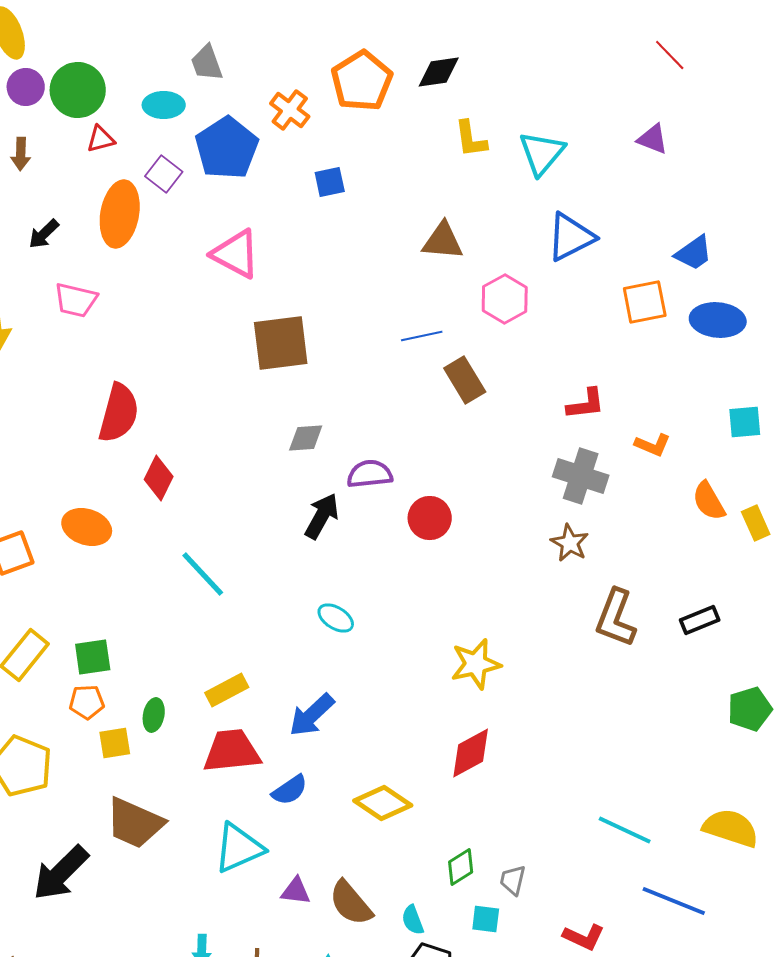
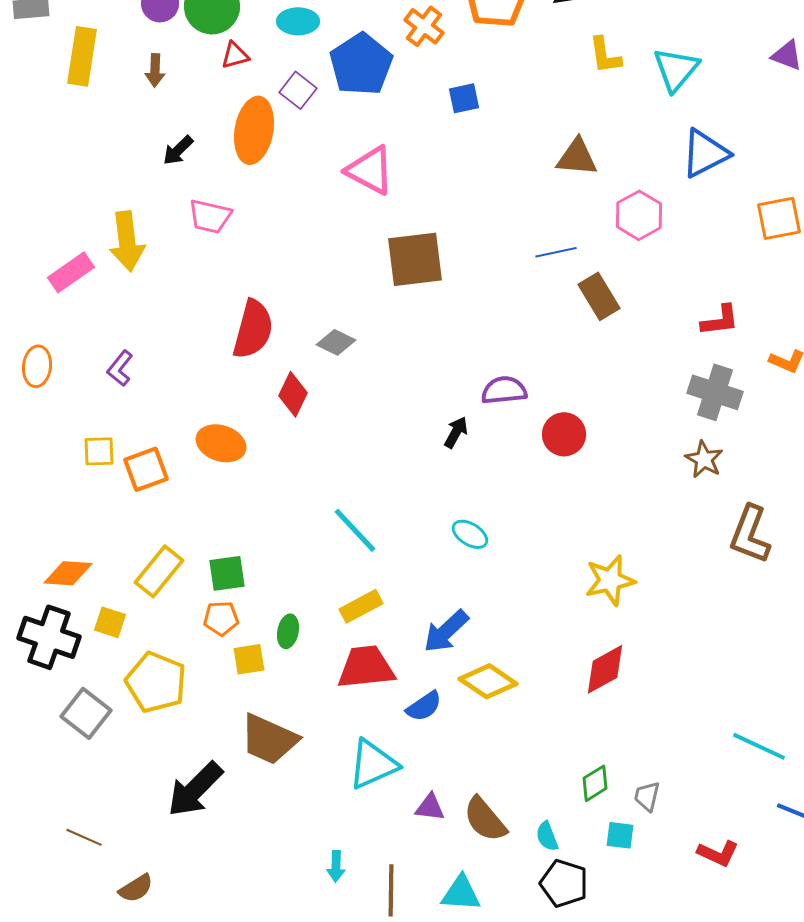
gray diamond: (306, 438) -> (336, 342), moved, turned 30
black arrow: (322, 516) -> (456, 432), size x0.7
cyan line: (203, 574) -> (355, 530), moved
yellow diamond: (383, 803) -> (488, 681), moved

